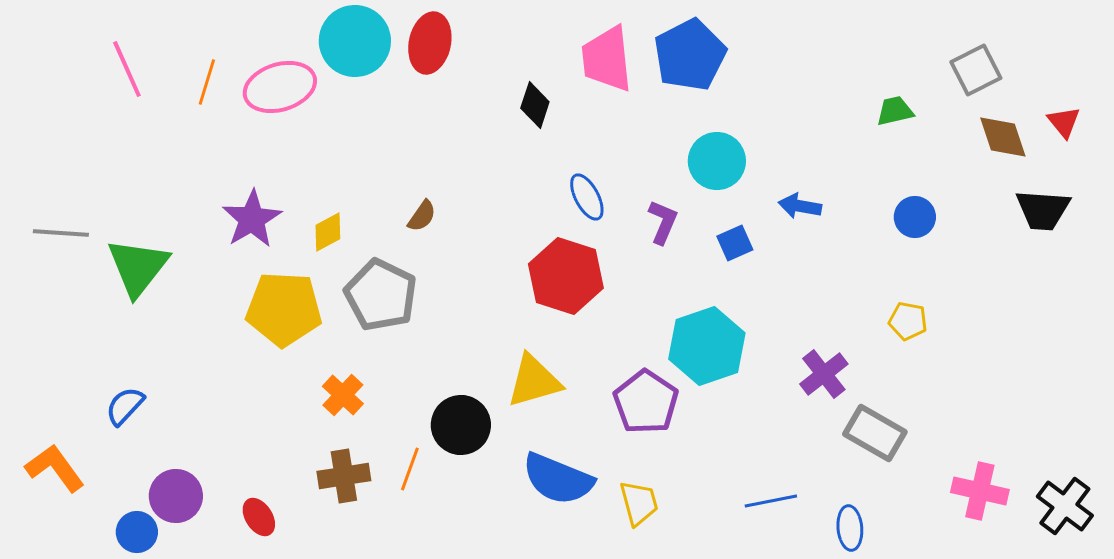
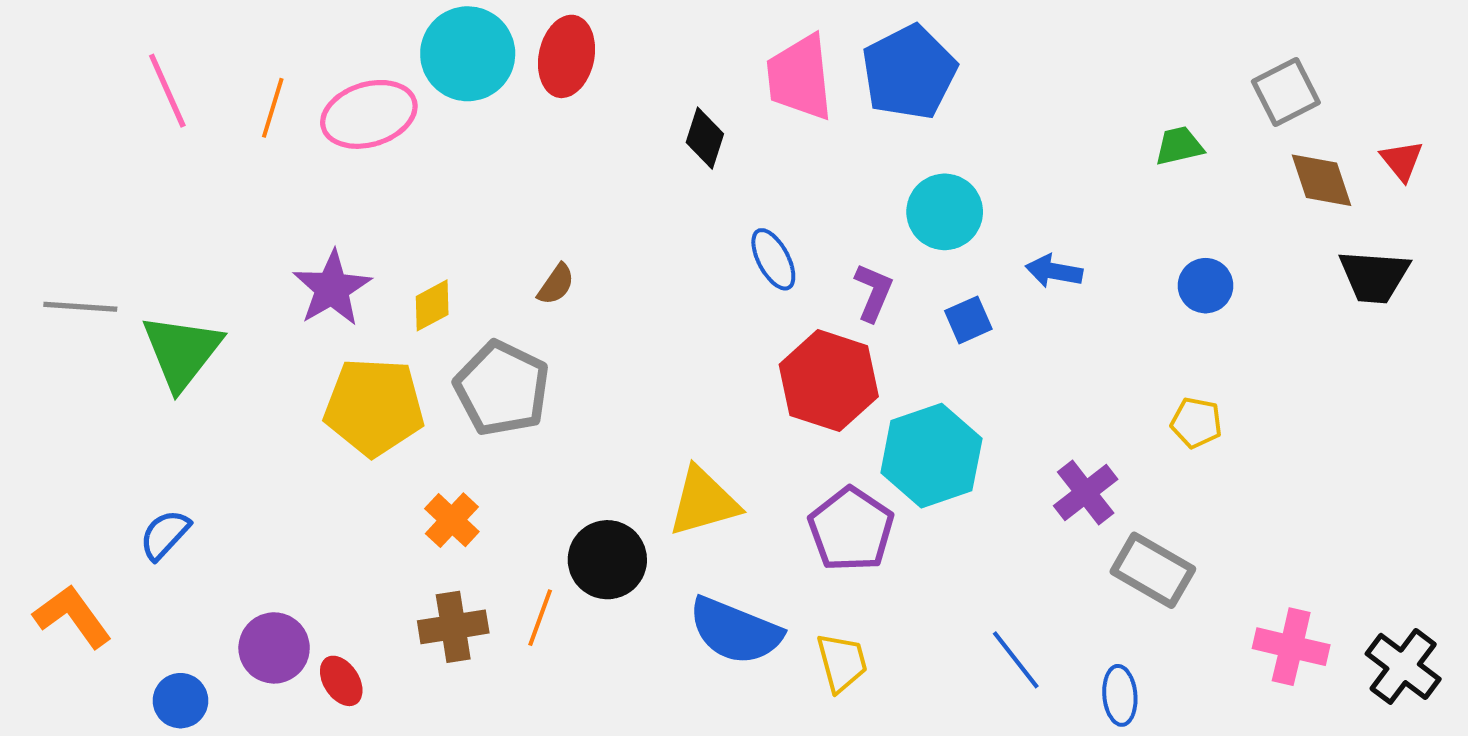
red hexagon: (566, 276) -> (829, 381), moved
purple circle: (176, 496) -> (274, 648), moved
blue line: (771, 501) -> (1016, 660), turned 63

